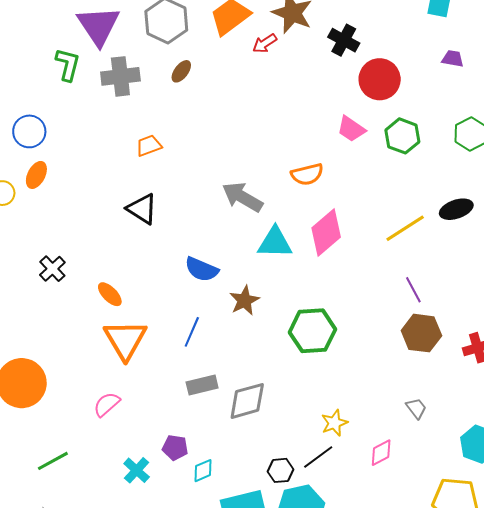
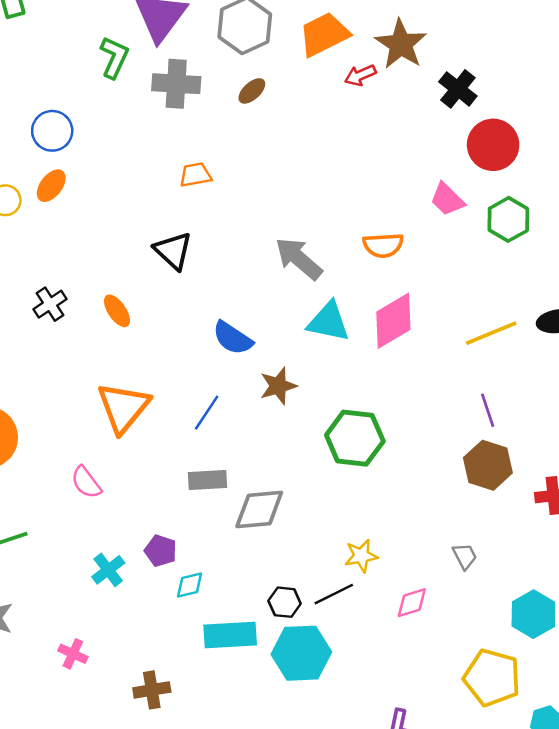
orange ellipse: (110, 294) -> (117, 311), moved
pink semicircle: (107, 404) -> (86, 482), turned -96

